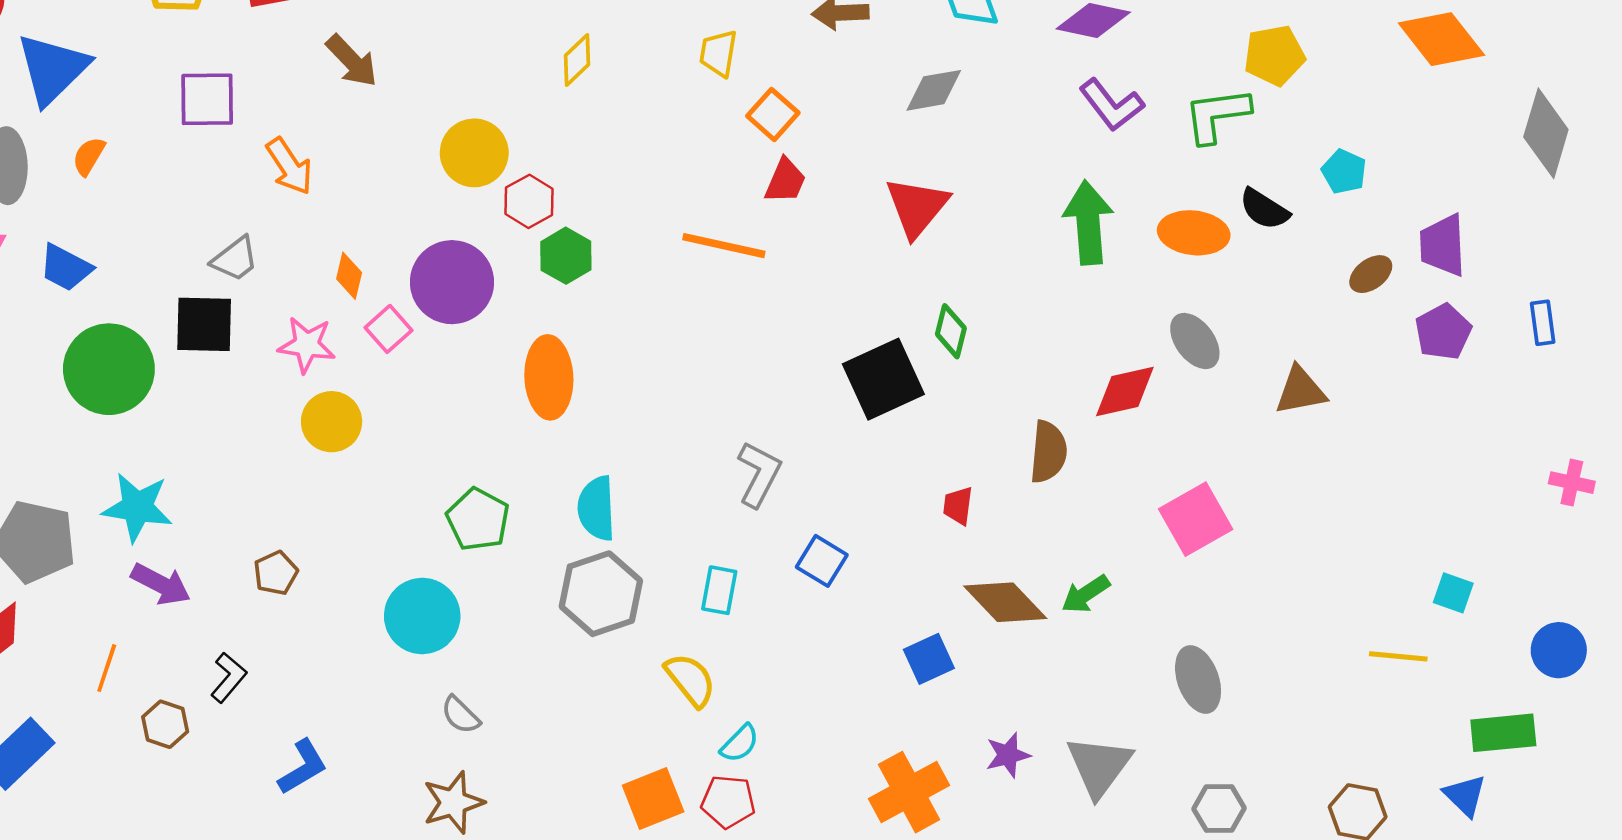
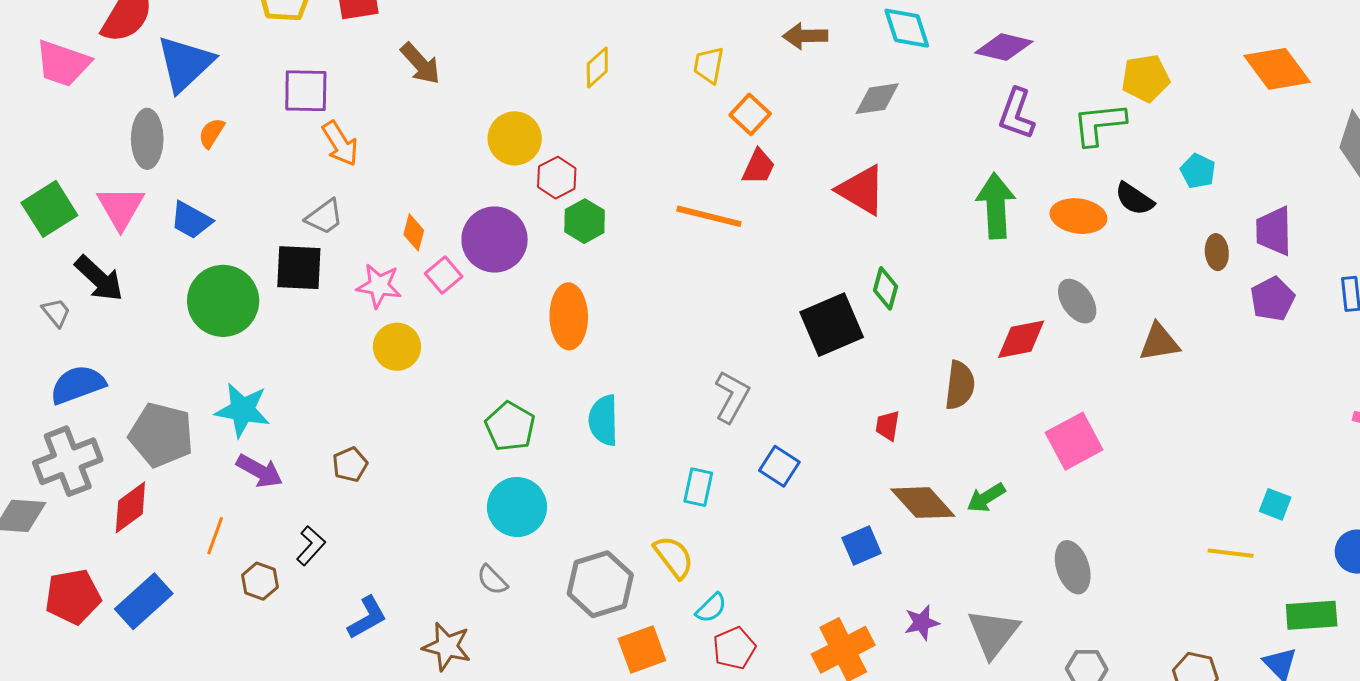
purple L-shape: (1112, 105) -> (1017, 114), turned 56
orange arrow: (289, 166) -> (340, 144), moved
red triangle: (917, 207) -> (861, 190), turned -40
brown ellipse: (1371, 274) -> (1217, 252), turned -60
gray hexagon: (601, 594) -> (600, 584), moved
cyan circle: (422, 616) -> (517, 507), moved
red pentagon: (728, 802) -> (734, 648), moved, turned -30
brown star: (453, 803) -> (447, 647), moved, turned 30

